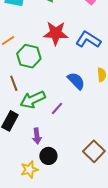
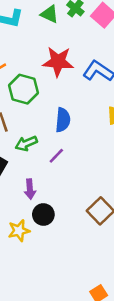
blue semicircle: (76, 81) -> (63, 120), moved, turned 48
green arrow: (33, 100) -> (26, 143), size x0.7

